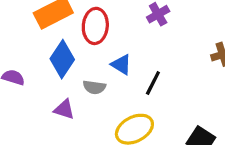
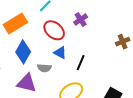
red ellipse: (95, 26) -> (54, 30), moved, turned -50
purple triangle: (64, 109) -> (27, 83), size x1.5

